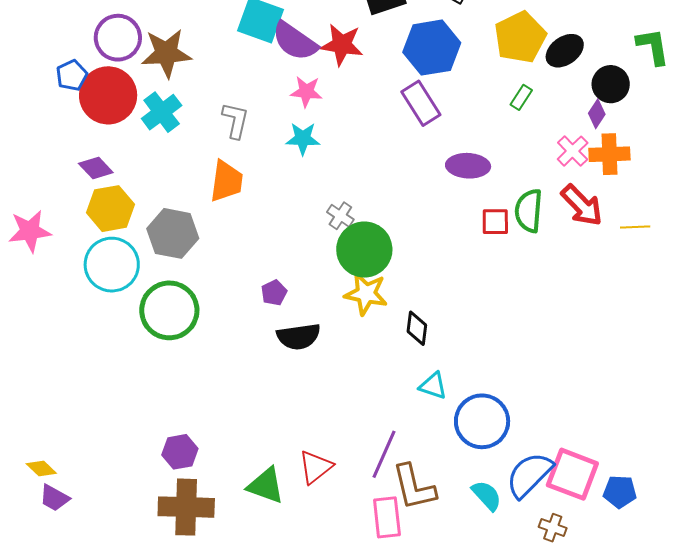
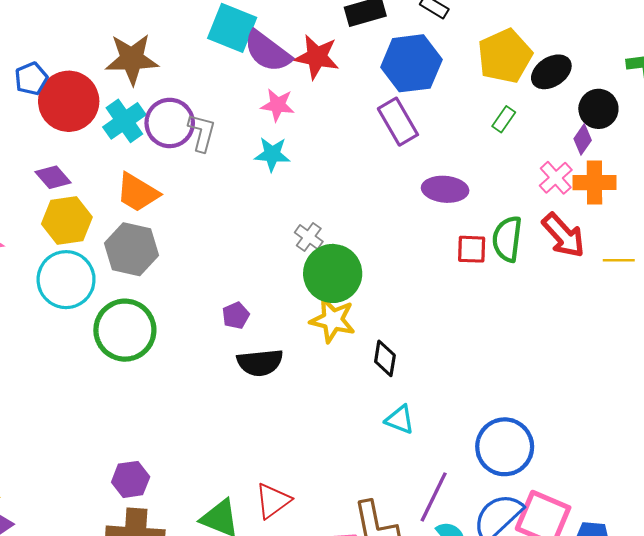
purple circle: (118, 38) -> (170, 123), moved
orange trapezoid: (226, 181) -> (137, 193), moved, turned 111
blue circle: (482, 421) -> (505, 447), moved
purple line: (384, 454) -> (434, 497), moved

